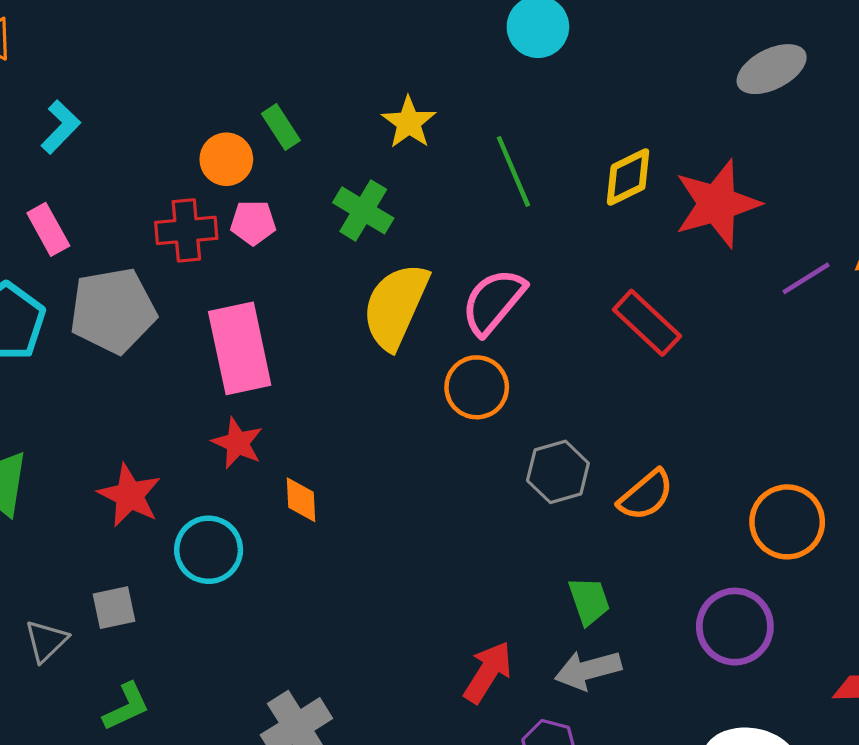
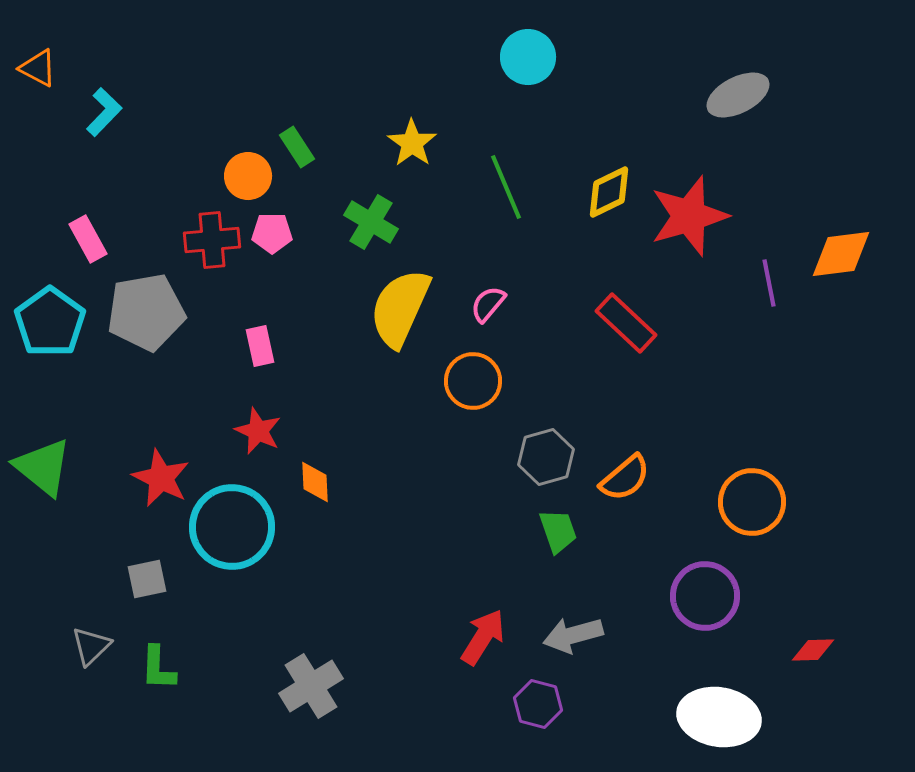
cyan L-shape: (61, 127) -> (104, 112), moved
purple line: (806, 278) -> (769, 283), turned -69
pink semicircle: (493, 302) -> (488, 304), size x0.6
pink rectangle: (240, 348) -> (260, 346), size x0.5
cyan circle: (209, 550) -> (232, 527), size x1.4
green trapezoid: (589, 601) -> (558, 531), moved
gray triangle: (46, 641) -> (91, 646), moved
green L-shape: (126, 707) -> (158, 668), turned 117

